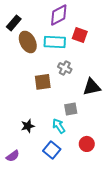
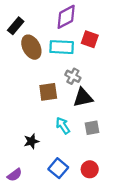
black triangle: (92, 87) -> (83, 98), moved
gray square: (71, 109) -> (92, 128), moved
cyan arrow: (59, 126) -> (63, 126), moved
red circle: (87, 144) -> (90, 169), moved

